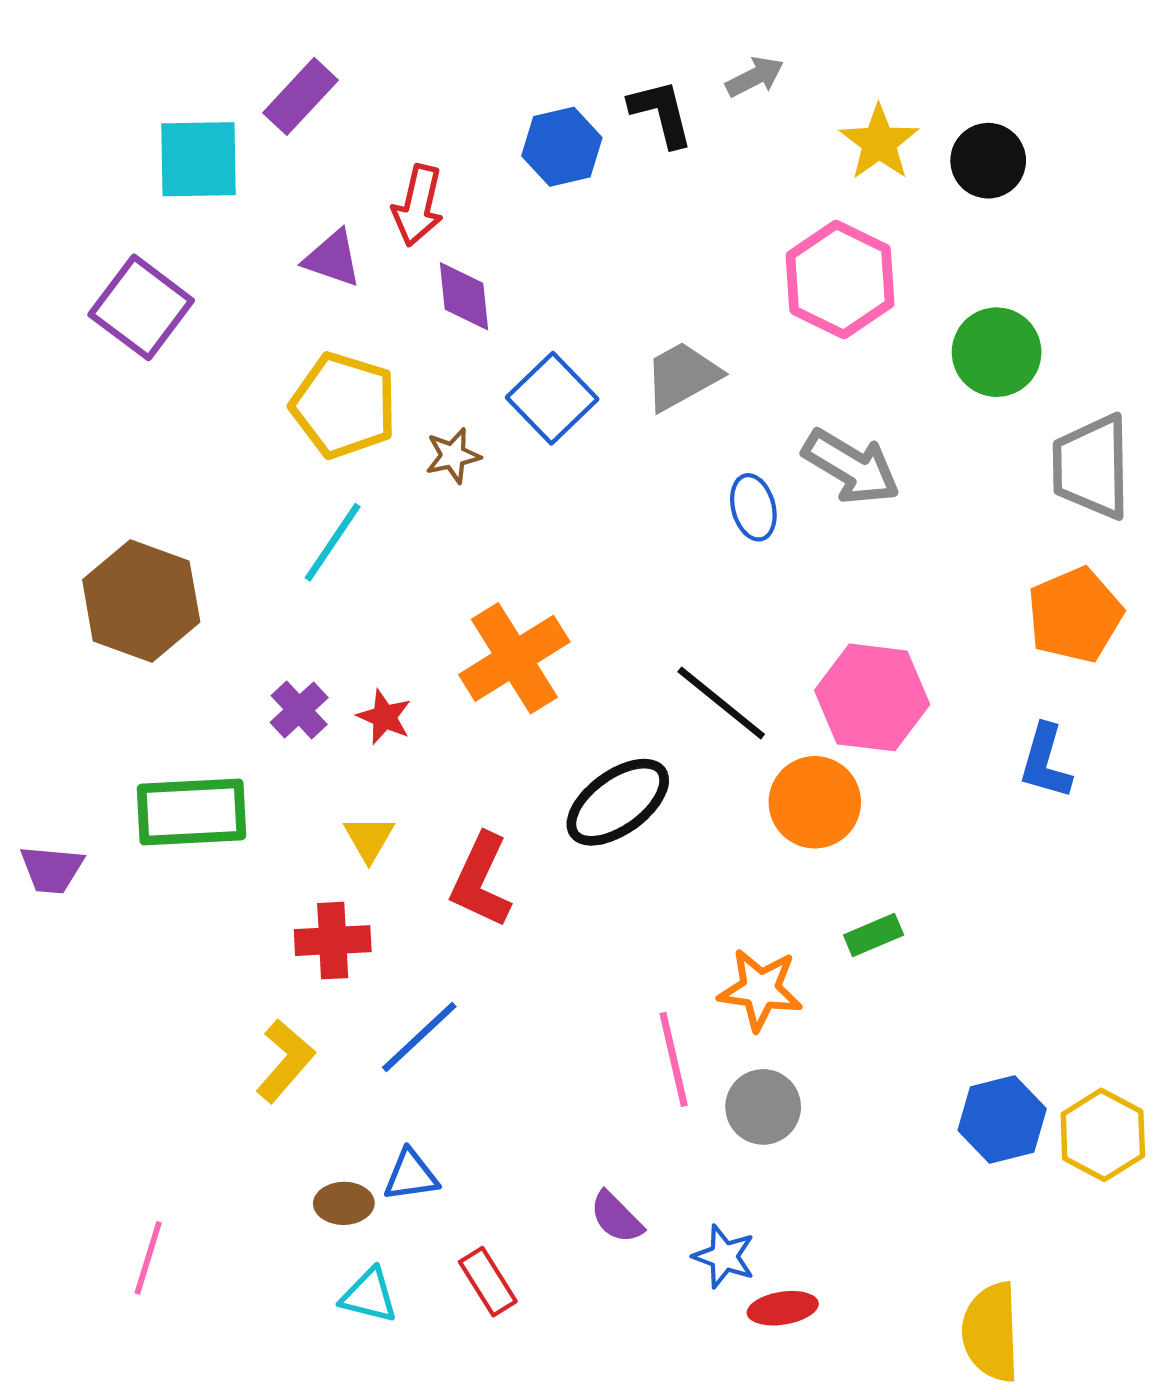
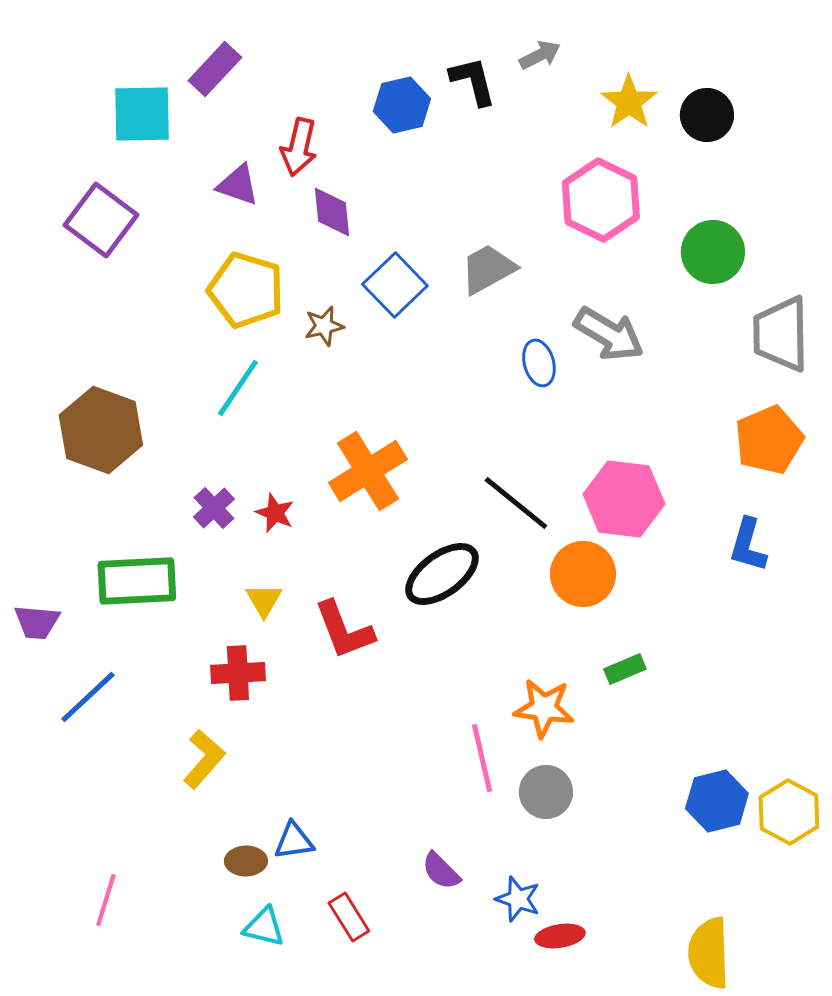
red L-shape: (481, 880) -> (344, 630), turned -46
blue line: (419, 1037) -> (88, 697), moved

